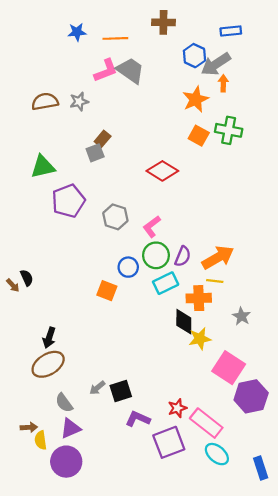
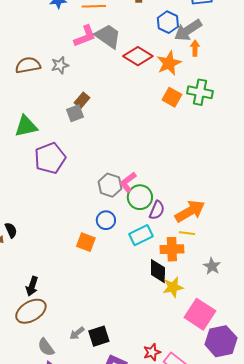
red diamond: (162, 171) -> (138, 56), moved
gray hexagon: (115, 217) -> (110, 185), moved
green circle: (156, 255) -> (140, 197), moved

